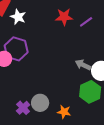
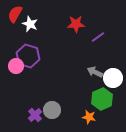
purple line: (86, 22) -> (98, 37), moved
orange star: (64, 112) -> (89, 117), moved

